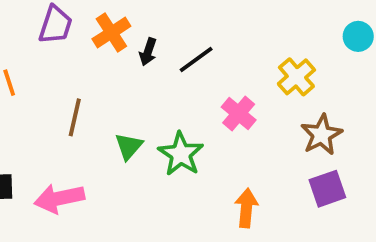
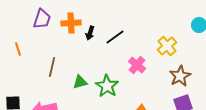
orange cross: (111, 33) -> (71, 23), turned 30
green triangle: (129, 146) -> (80, 82), turned 35

